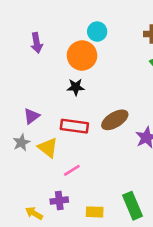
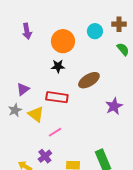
cyan circle: (97, 32) -> (95, 31), moved
brown ellipse: (115, 120) -> (89, 80), moved
purple cross: (59, 201) -> (45, 156), turned -32

